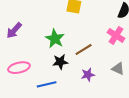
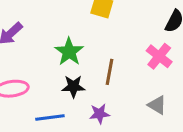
brown line: (84, 50) -> (110, 72), turned -54
purple star: (88, 75) -> (99, 114), moved

